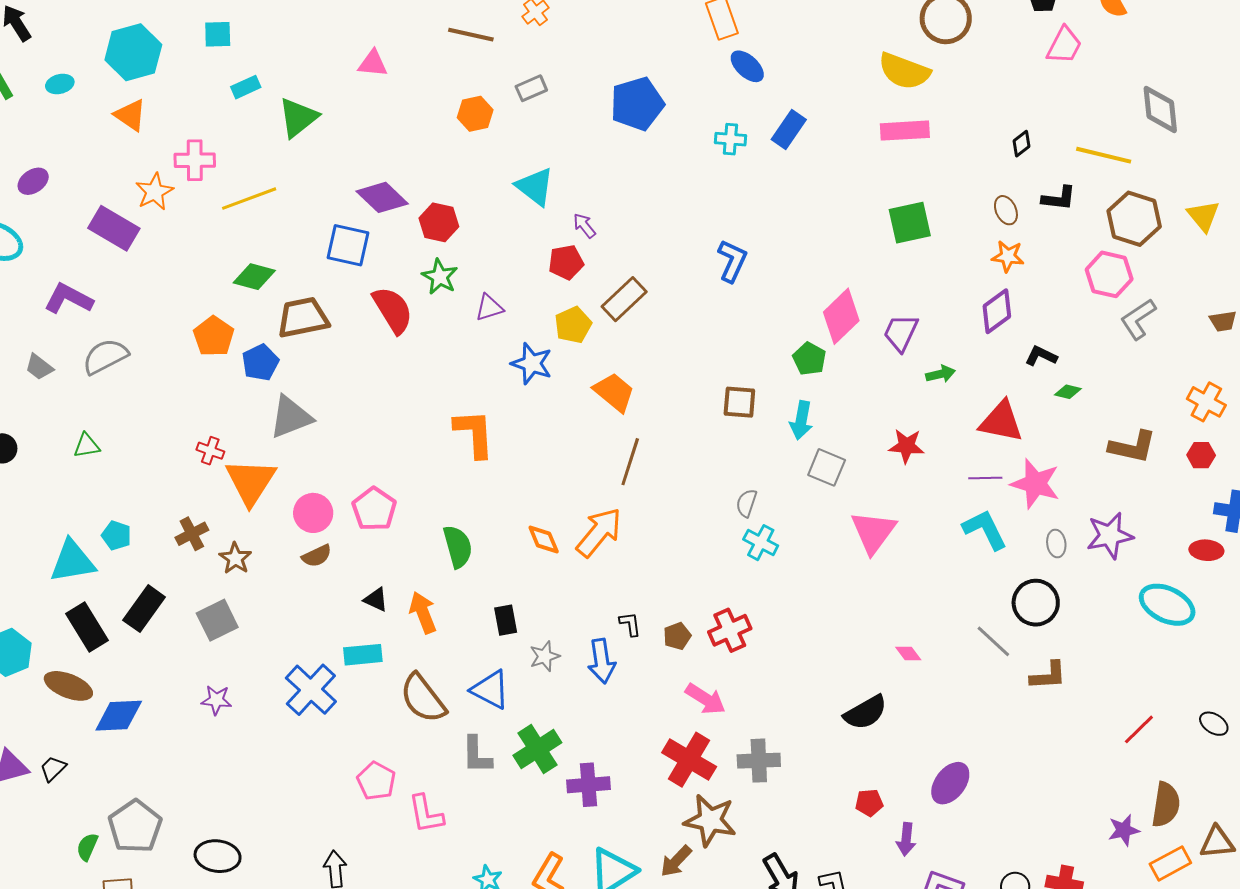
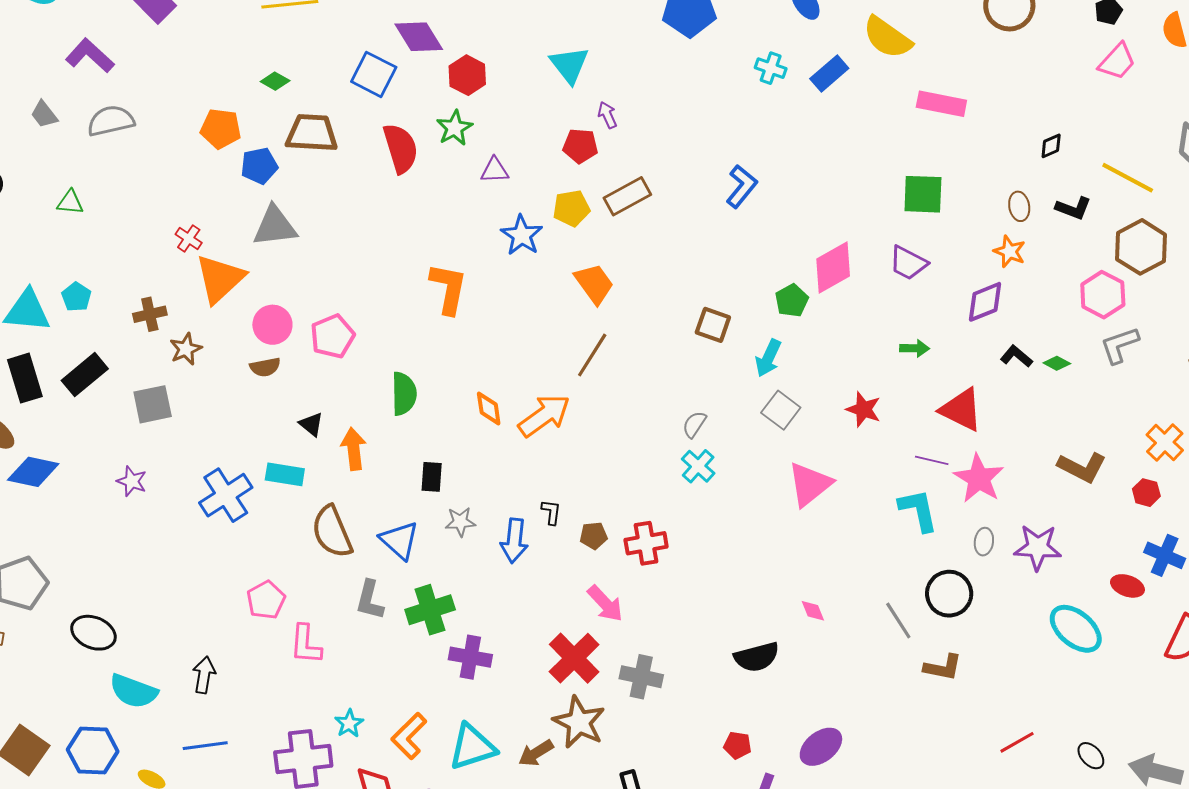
yellow semicircle: (904, 71) -> (887, 37), moved
green diamond: (254, 277) -> (275, 81), size x0.7
purple trapezoid: (901, 333) -> (908, 263), moved, turned -102
orange pentagon: (214, 336) -> (221, 129), turned 30
green diamond: (1068, 392) -> (1057, 363), moved

